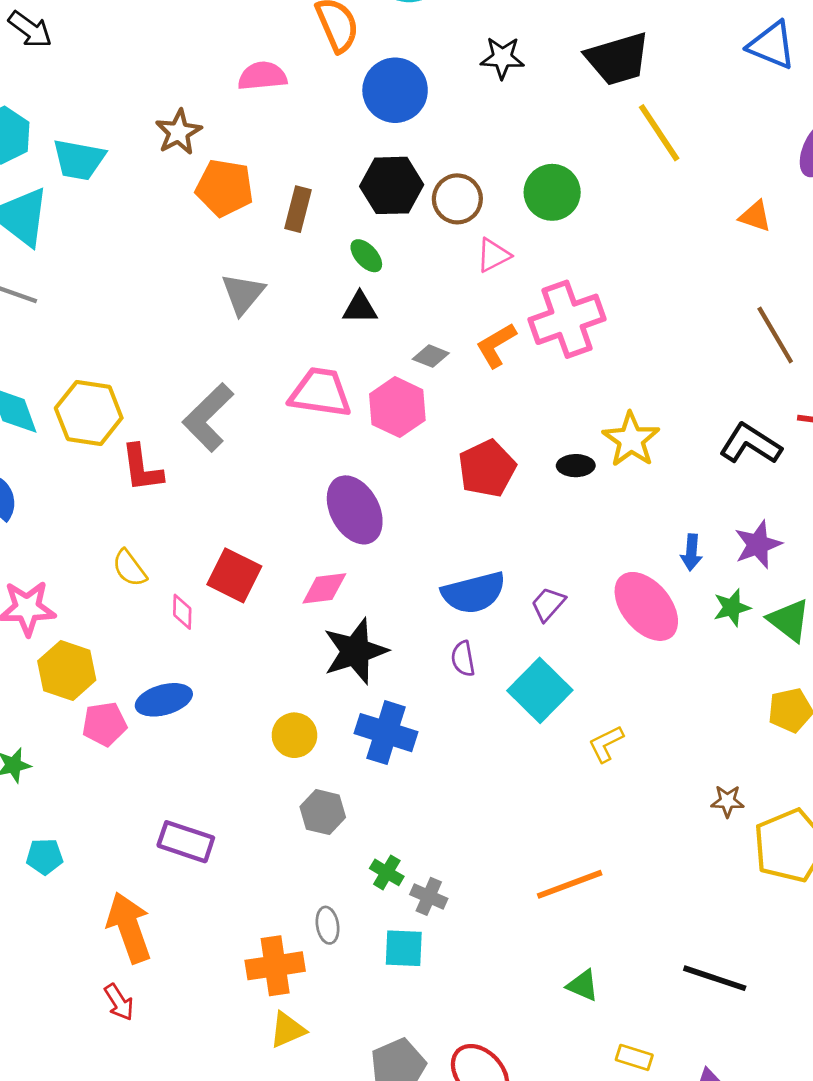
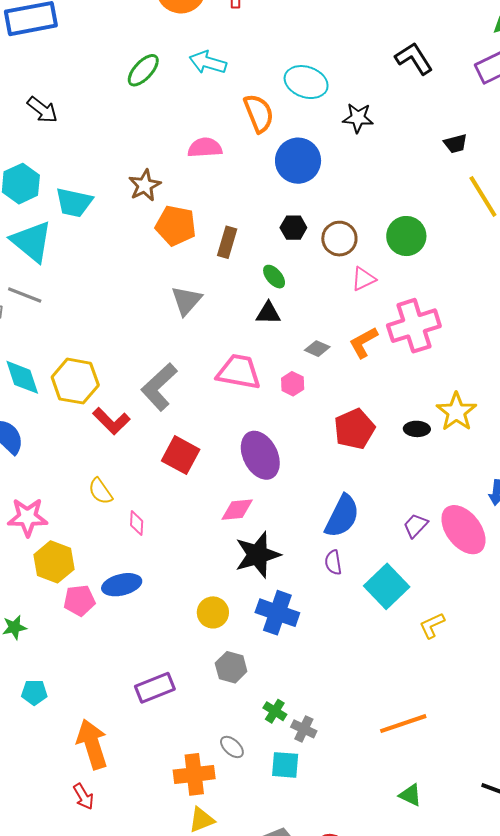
black star: (502, 58) -> (358, 118), moved
black trapezoid: (618, 59) -> (455, 144), size x0.5
black hexagon: (392, 185) -> (293, 228), size x0.6
pink hexagon: (397, 407) -> (293, 384), size x0.6
red L-shape: (142, 468) -> (111, 421), turned -39
red square: (234, 575) -> (181, 455), moved
blue semicircle: (474, 593) -> (342, 516), turned -51
purple trapezoid: (548, 604) -> (416, 526), moved
purple rectangle: (186, 842) -> (155, 688), moved, turned -42
gray ellipse: (328, 925) -> (232, 747), turned -40

